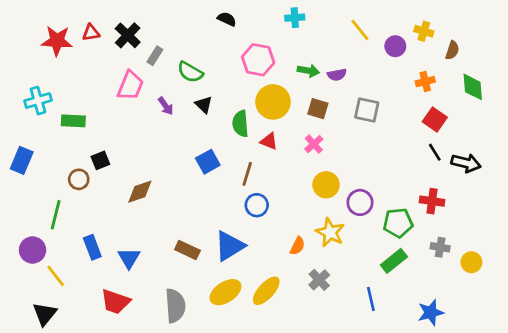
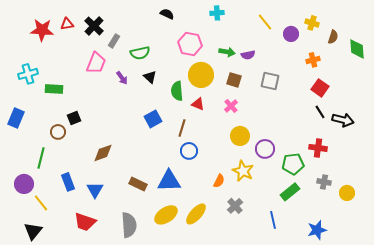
green semicircle: (190, 72) -> (140, 53), turned -42
green diamond: (473, 87) -> (357, 49), moved
brown diamond: (140, 192) -> (103, 153), moved
blue triangle: (230, 246) -> (169, 181), turned 30

